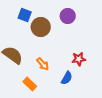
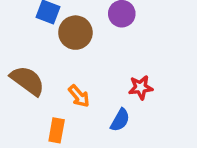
orange rectangle: (30, 84) -> (57, 130), turned 56

